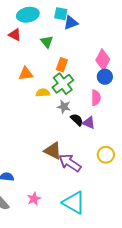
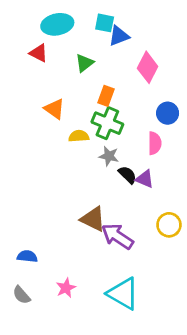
green triangle: (47, 42) -> (84, 63), turned 32
pink diamond: (103, 60) -> (148, 67), moved
orange triangle: (26, 74) -> (54, 109), turned 42
green cross: (63, 84) -> (107, 123), turned -30

